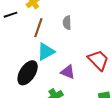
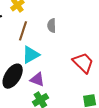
purple triangle: (68, 72) -> (37, 79), moved

